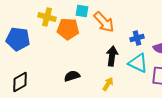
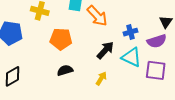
orange pentagon: (68, 29) -> (61, 39), moved
black arrow: (112, 56) -> (105, 50), turned 36

